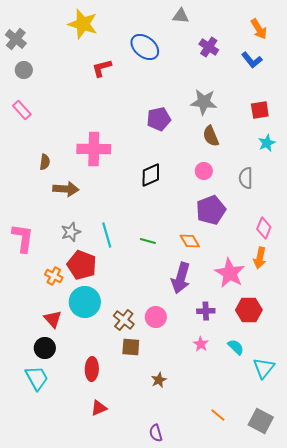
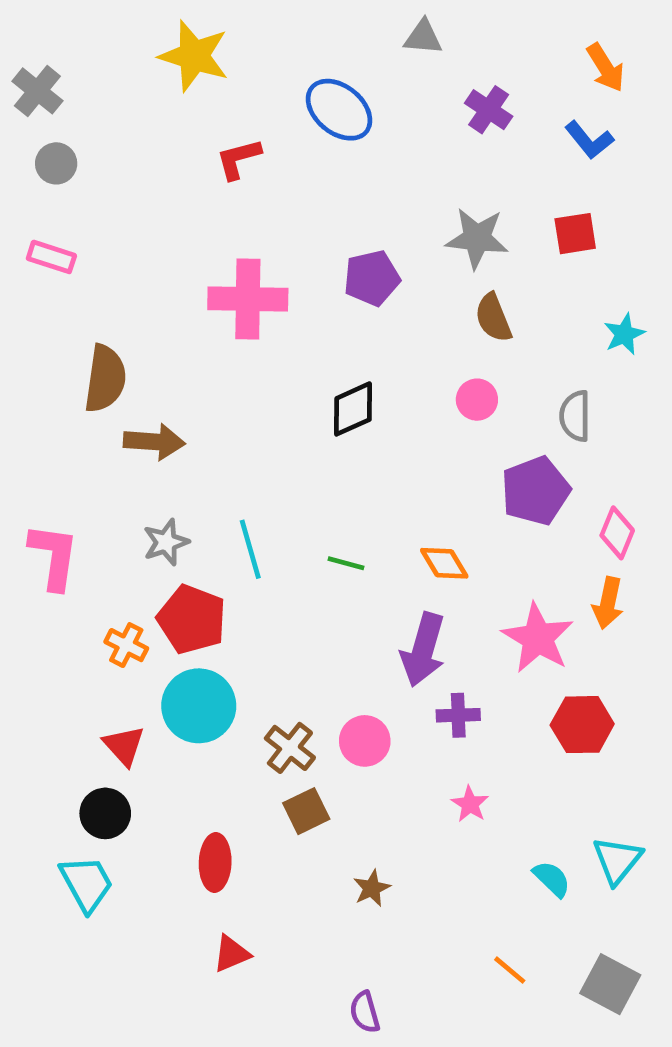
pink rectangle: (22, 110) -> (51, 257), turned -30
red square: (260, 110) -> (575, 234), moved
pink cross: (94, 149) -> (248, 299), moved
brown semicircle: (45, 162) -> (105, 379), size x1.8
purple pentagon: (211, 210) -> (535, 491), moved
purple cross: (206, 311) -> (458, 715), moved
brown square: (131, 347) -> (306, 811), turned -30
cyan semicircle: (236, 347) -> (552, 879), moved

